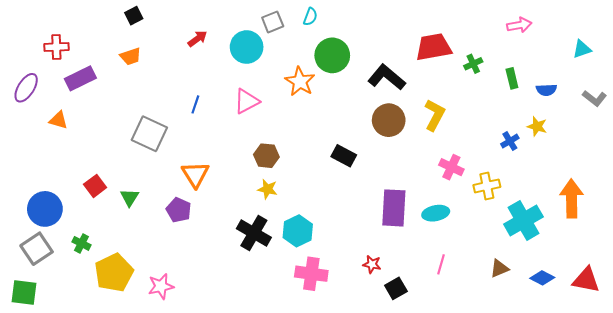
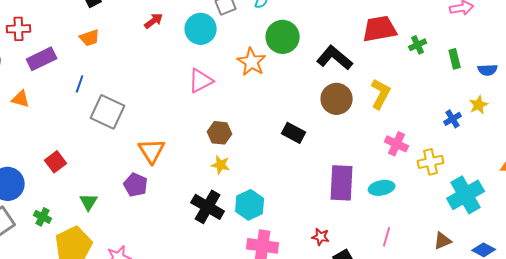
blue line: (195, 104) -> (80, 84), moved
yellow star: (537, 126) -> (479, 105), turned 30
green triangle: (130, 197) -> (89, 202), moved

